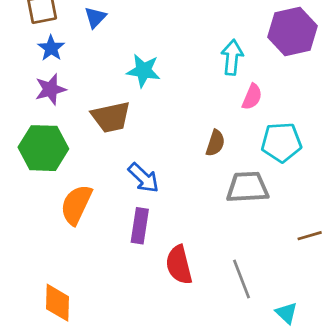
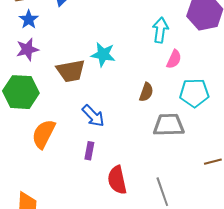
cyan star: (143, 71) -> (103, 55), moved
purple rectangle: (140, 226) -> (89, 151), size x0.7

